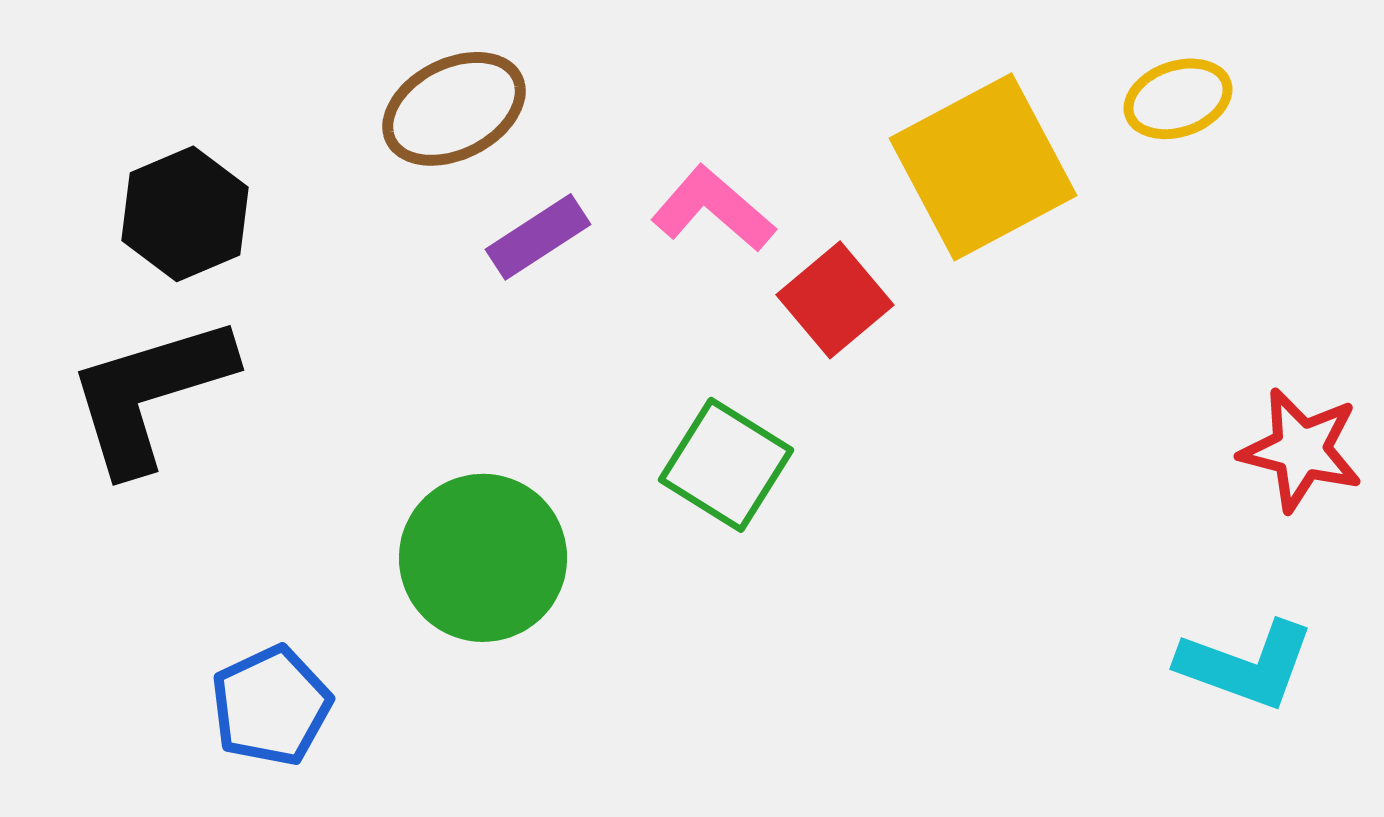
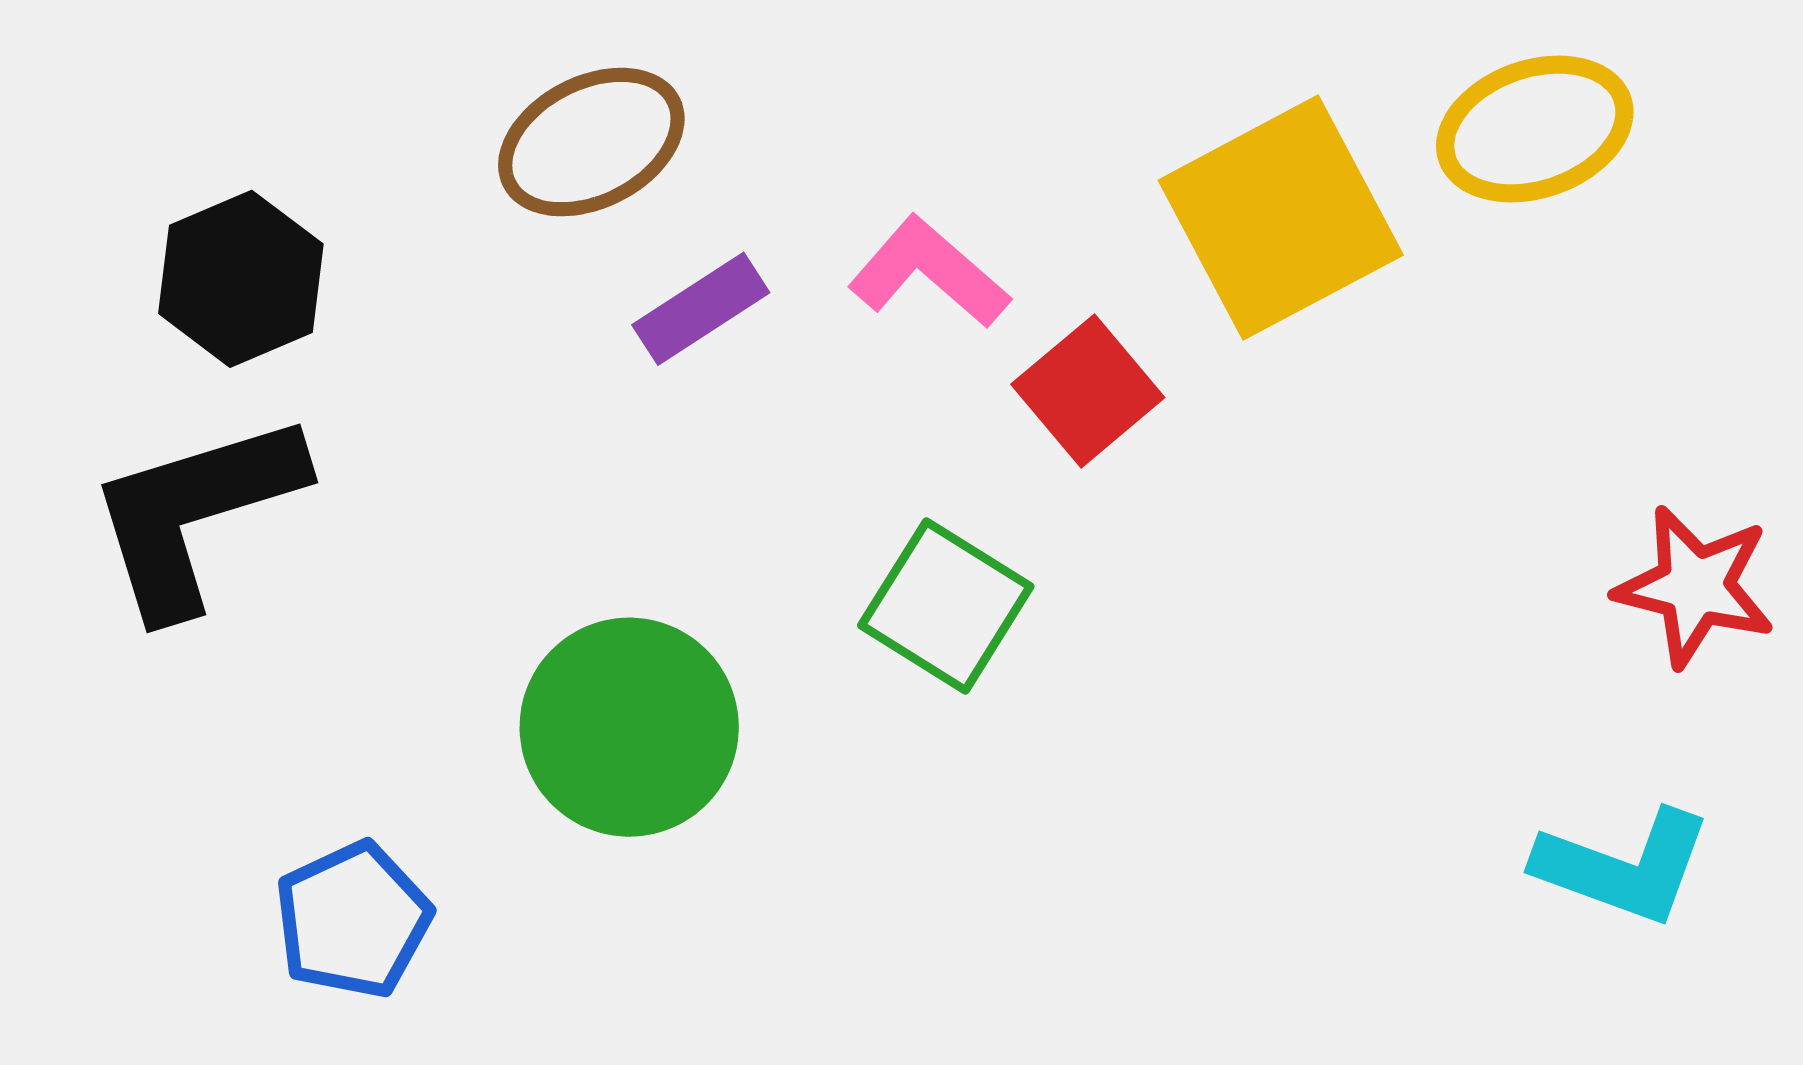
yellow ellipse: (1178, 99) -> (1535, 129), size x1.4

